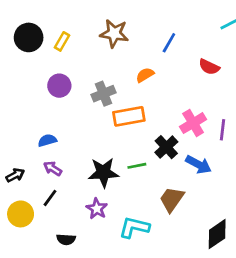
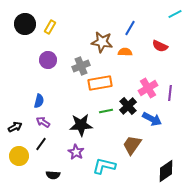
brown star: (114, 33) -> (102, 42), moved
orange semicircle: (145, 75) -> (125, 52), moved, turned 32
blue semicircle: (47, 140) -> (39, 101), turned 120
green line: (137, 166) -> (106, 111), moved

